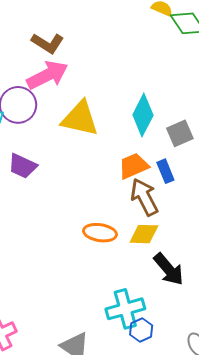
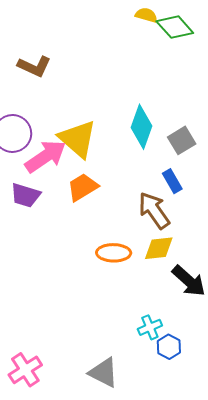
pink arrow: (47, 75) -> (45, 156), moved
yellow triangle: (80, 118) -> (78, 139), turned 36
orange trapezoid: (134, 166) -> (83, 187), moved
cyan cross: (125, 309) -> (150, 327), size x0.6

